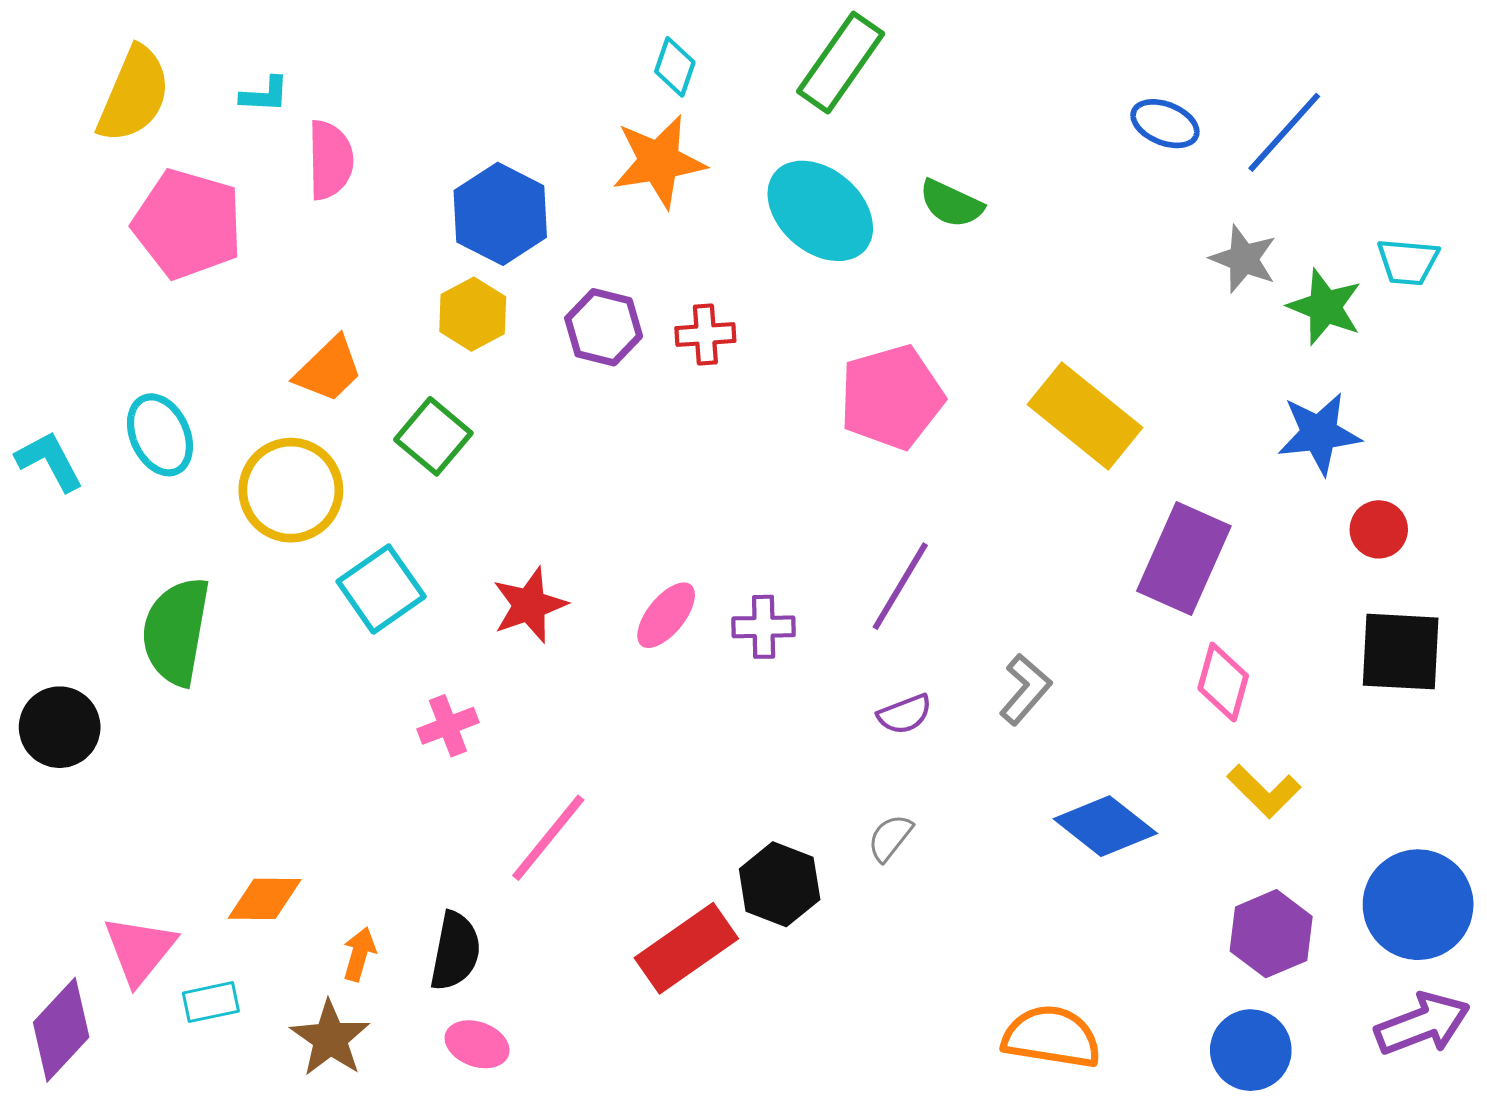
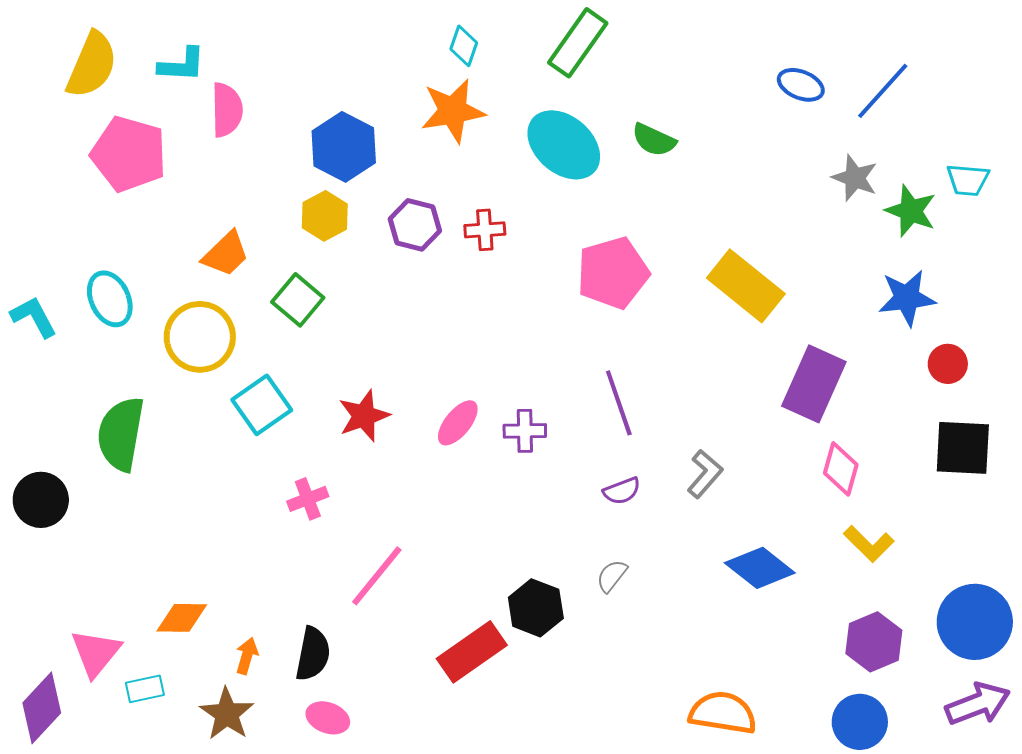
cyan L-shape: (265, 95) -> (182, 65), size x1.4
purple line: (900, 586) -> (619, 403), turned -50

